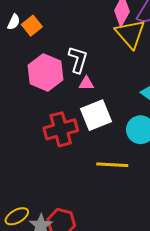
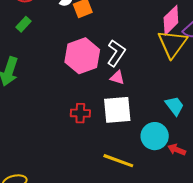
red cross: (61, 129) -> (80, 113), size x0.6

